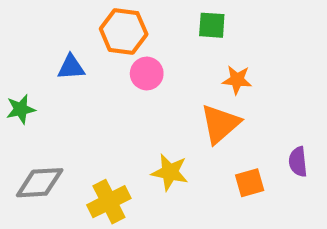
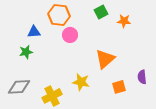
green square: (212, 25) -> (101, 12), turned -32
orange star: (237, 80) -> (124, 21), moved
green star: (21, 109) -> (26, 52), moved

